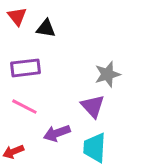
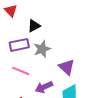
black triangle: (46, 28) -> (34, 26), moved, turned -32
gray star: (107, 74) -> (42, 49), moved

